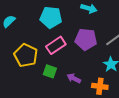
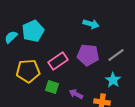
cyan pentagon: (51, 17) -> (33, 31), moved, turned -30
yellow pentagon: (26, 55) -> (28, 71), turned -30

